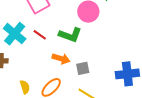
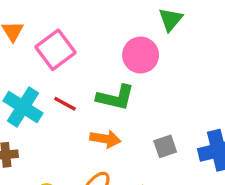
gray square: (83, 68) -> (165, 146), moved

